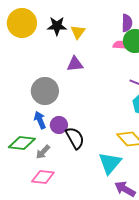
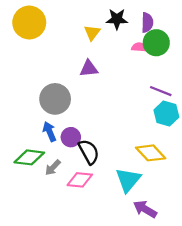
black star: (57, 26) -> (117, 19), moved
pink diamond: (43, 177) -> (80, 180), moved

